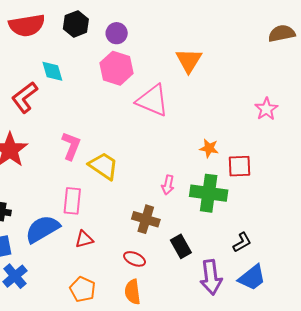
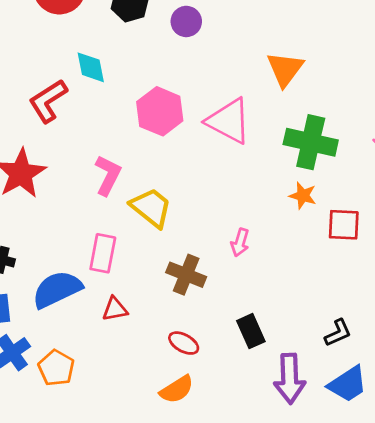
pink hexagon: (117, 68) -> (160, 111), moved
green cross: (209, 193) -> (311, 142), moved
brown cross: (146, 219) -> (186, 275), moved
orange pentagon: (83, 289) -> (56, 368), moved
orange semicircle: (132, 292) -> (177, 389), turned -120

